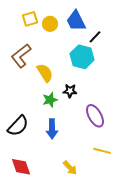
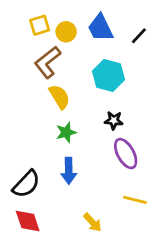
black line: (95, 37) -> (139, 36), moved
brown L-shape: (21, 56) -> (48, 62), moved
black star: (70, 91) -> (114, 120), moved
black semicircle: (18, 126) -> (26, 184), moved

